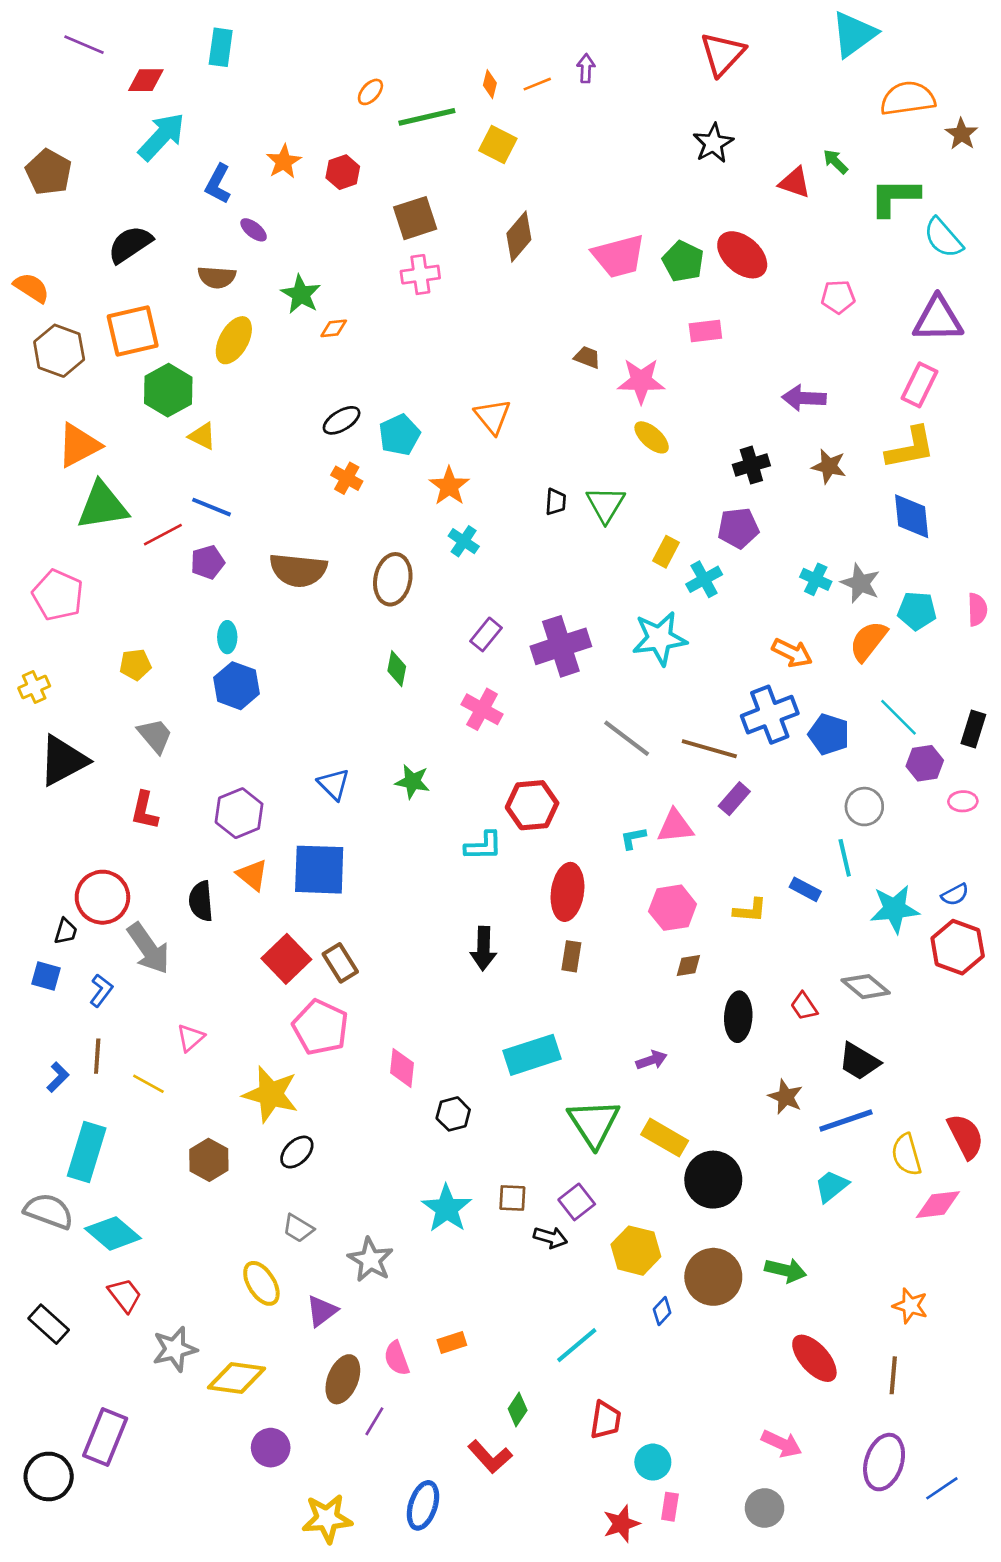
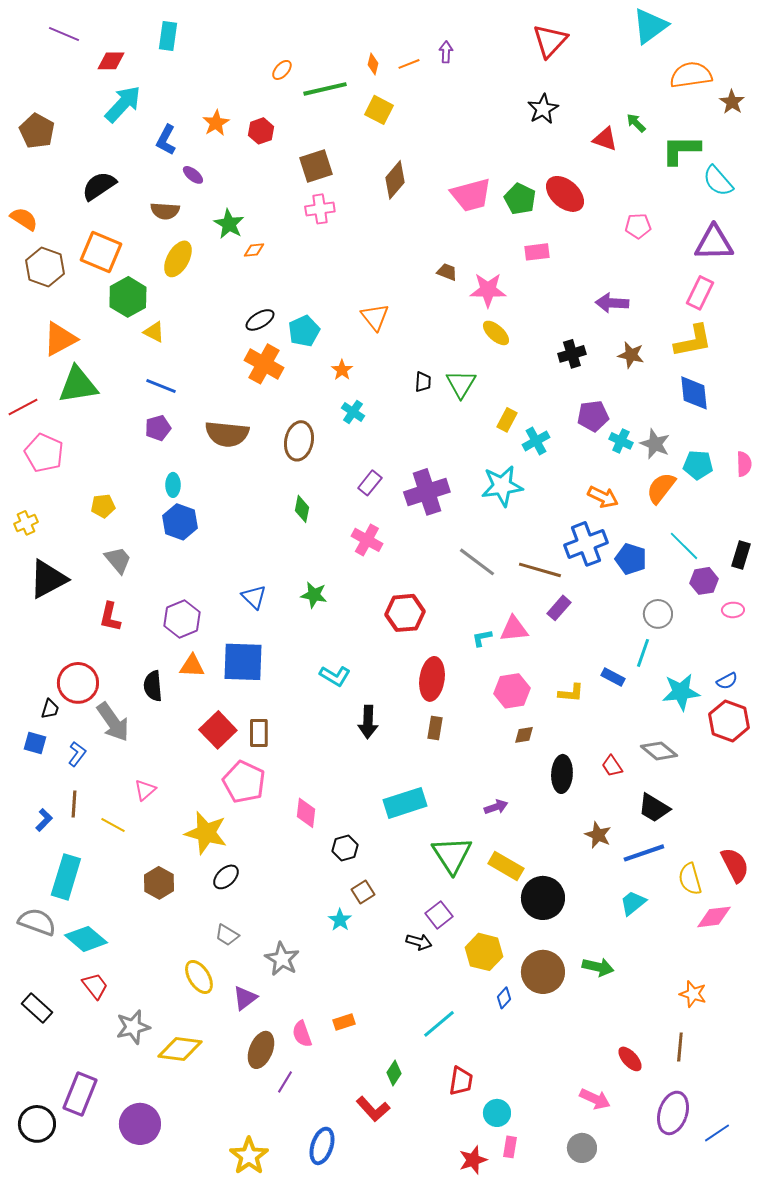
orange square: (133, 331) -> (101, 252), turned 36
orange cross: (347, 478) -> (264, 364), size x1.6
orange star: (449, 486) -> (342, 370), size x0.7
purple pentagon: (738, 528) -> (593, 416), moved
red line: (163, 535) -> (23, 407), moved
cyan L-shape: (483, 846) -> (335, 676), moved, turned 32
cyan line: (845, 858) -> (643, 653), turned 32
orange triangle: (252, 875) -> (192, 666), turned -36
brown rectangle: (340, 963) -> (259, 733), turned 32
brown square: (512, 1198) -> (363, 892), moved, turned -35
cyan star: (447, 1209) -> (340, 920), size x0.6
red ellipse: (814, 1358) -> (630, 1059), moved, size x0.7
purple circle: (271, 1448) -> (140, 1124), moved, size x1.4
yellow star: (327, 1519) -> (249, 1156), turned -30

